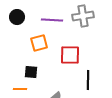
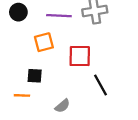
black line: (88, 80) -> (101, 85), turned -30

